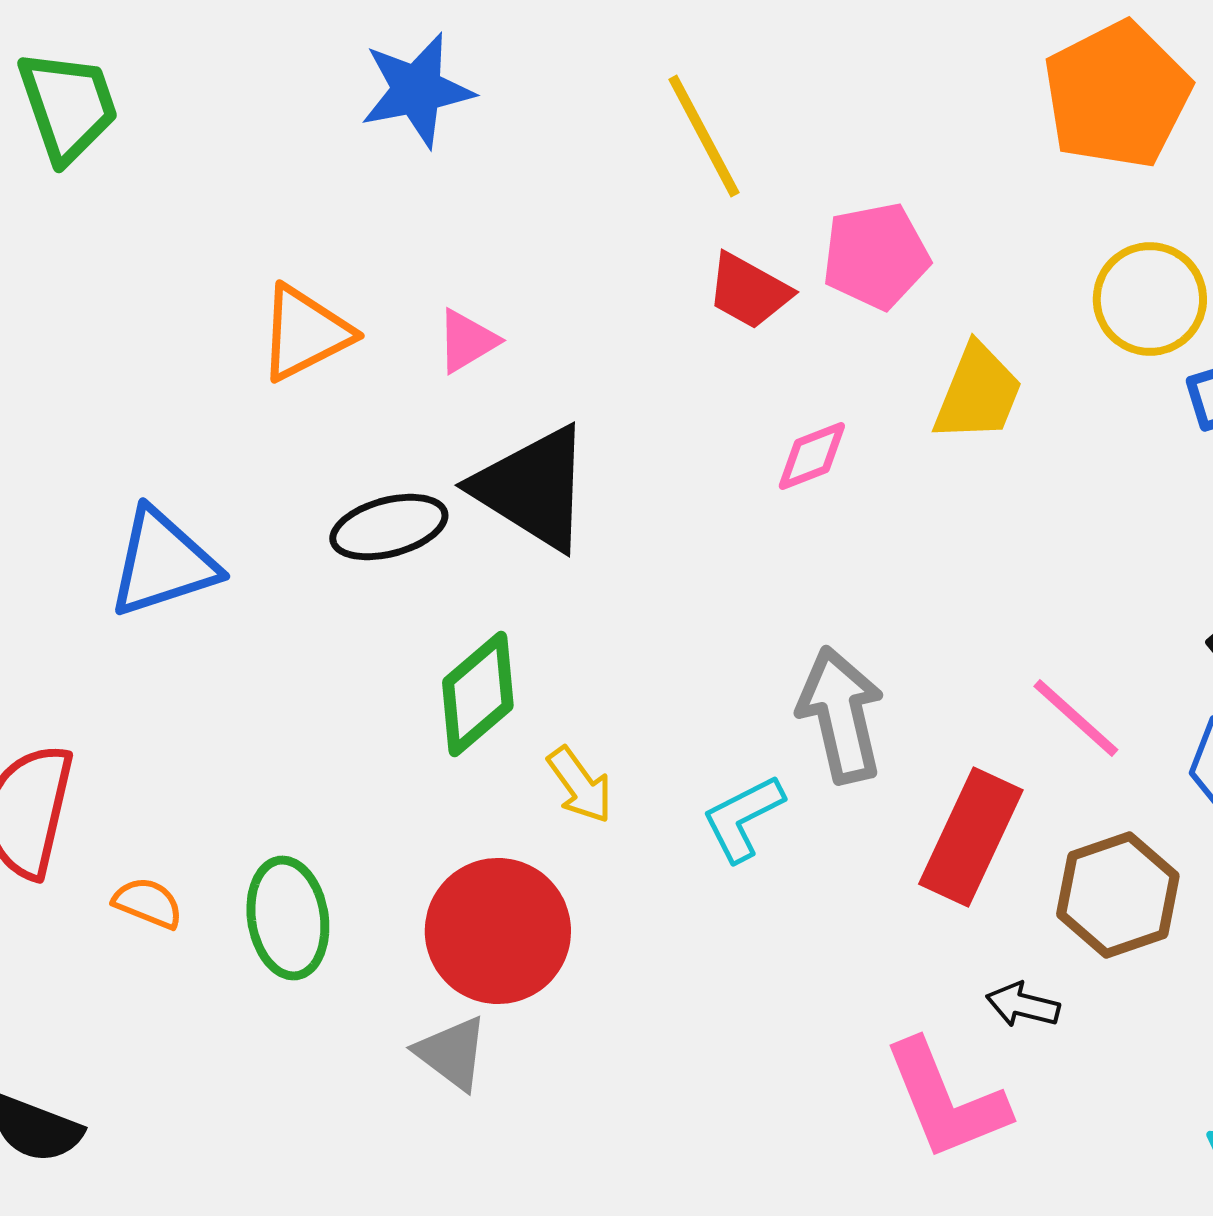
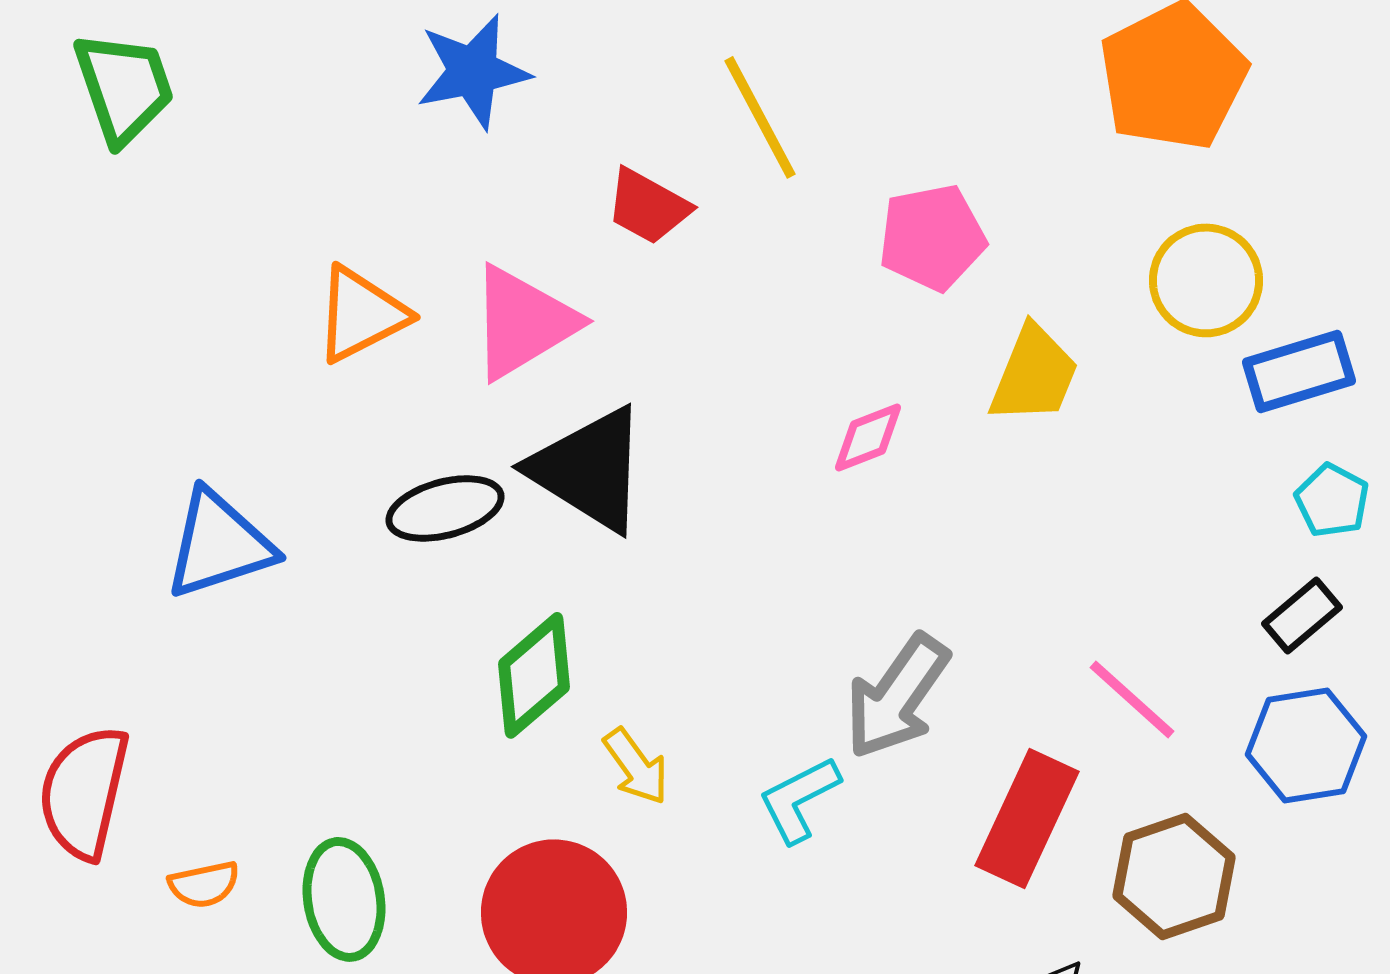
red trapezoid: (749, 291) -> (648, 206), moved
pink triangle: (467, 341) -> (523, 322), size x1.8
gray arrow: (841, 715) -> (897, 696), turned -132
orange semicircle: (148, 903) -> (204, 884), turned 146

